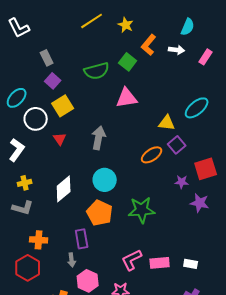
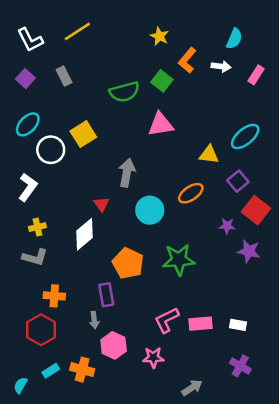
yellow line: (92, 21) -> (77, 31), moved
purple square: (53, 81) -> (25, 79), moved
red triangle: (60, 139) -> (101, 204), moved
purple square: (177, 145) -> (238, 181), moved
red square: (206, 169) -> (256, 210), turned -35
cyan circle: (105, 180) -> (150, 210), moved

